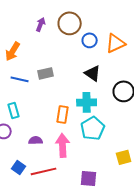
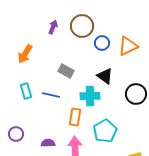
gray rectangle: (46, 73) -> (66, 71), moved, turned 42
blue line: (20, 79) -> (51, 95), moved
cyan cross: (87, 102) -> (90, 96), moved
cyan rectangle: (14, 110) -> (26, 91), moved

